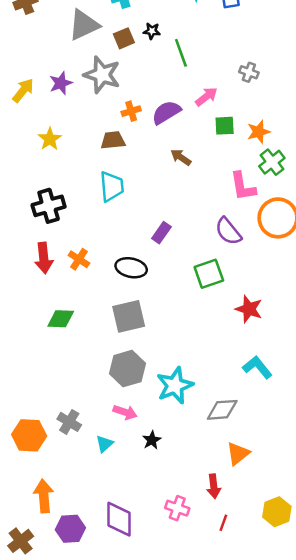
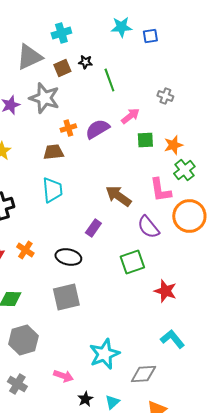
brown arrow: (181, 157) -> (118, 196), moved, size x1.5
gray hexagon: (127, 369) -> (23, 340), moved
cyan triangle: (104, 444) -> (112, 402), moved

